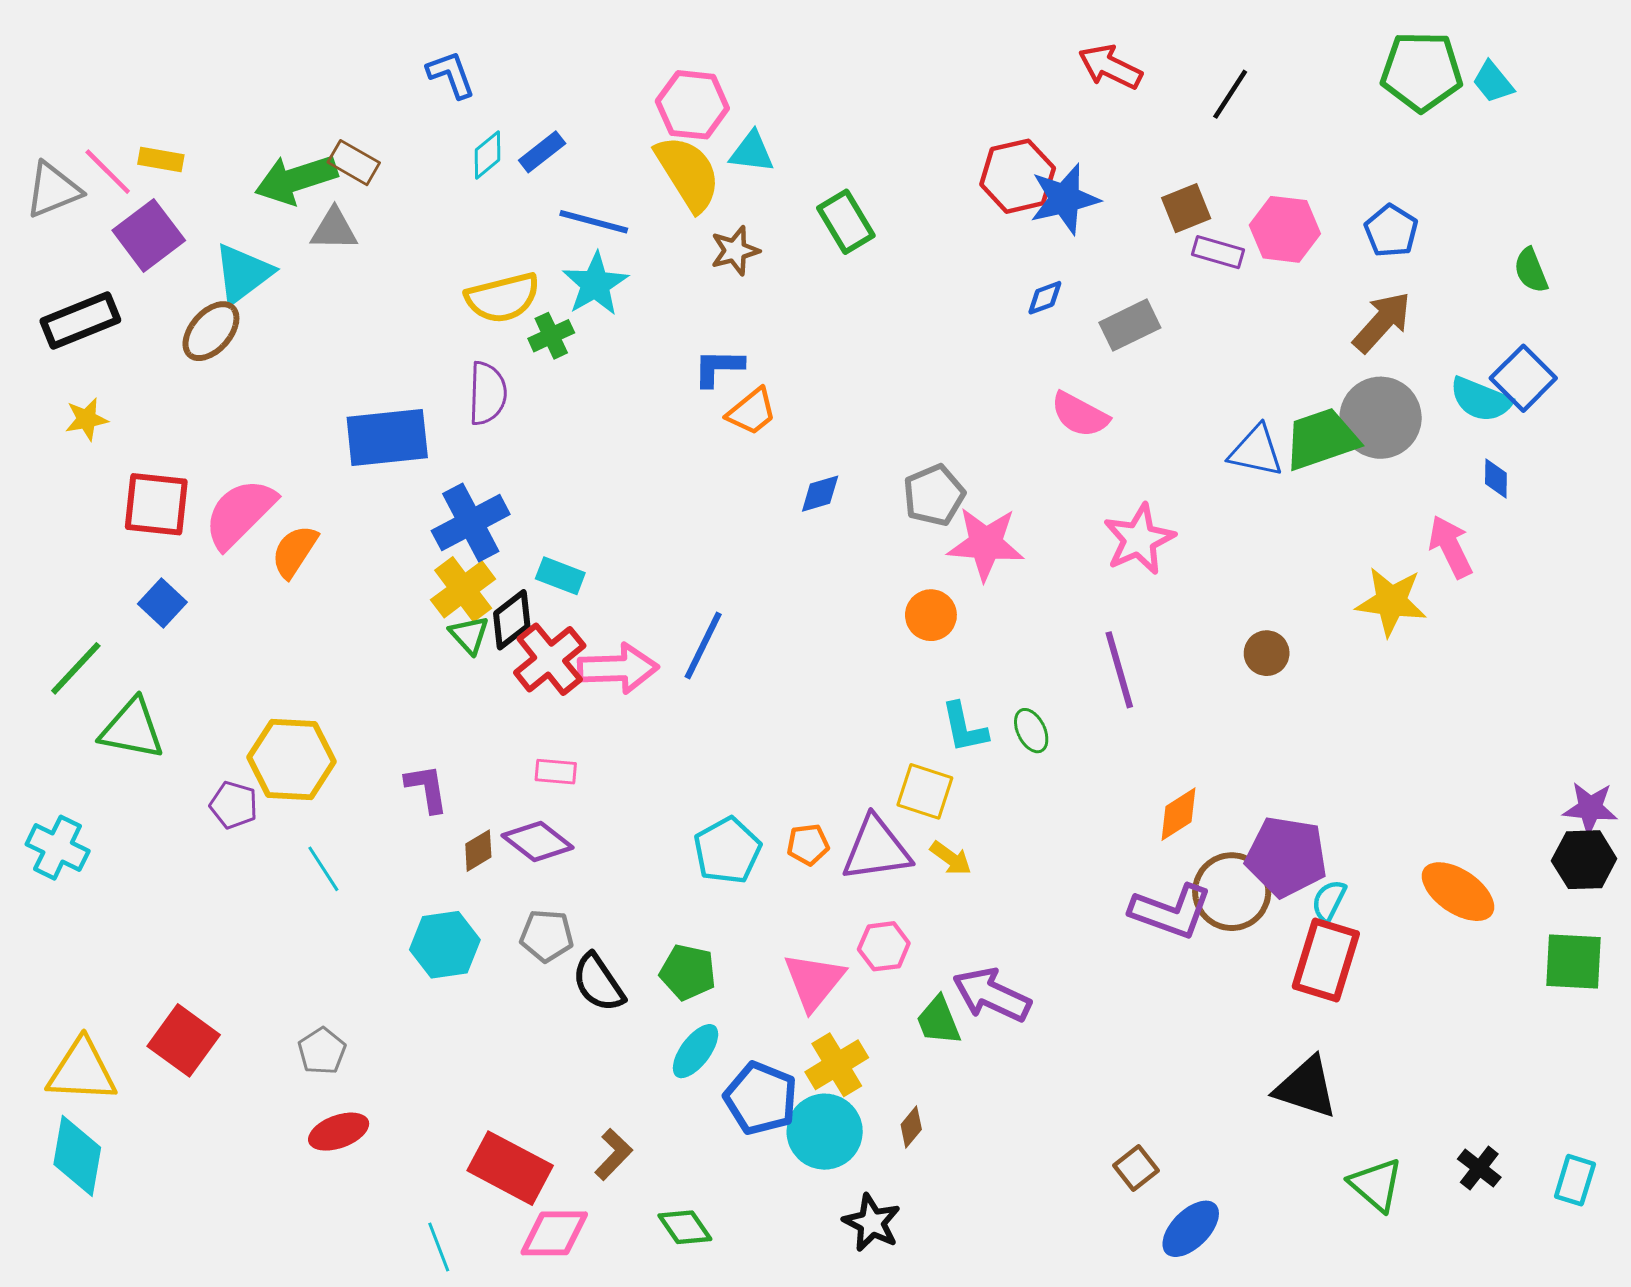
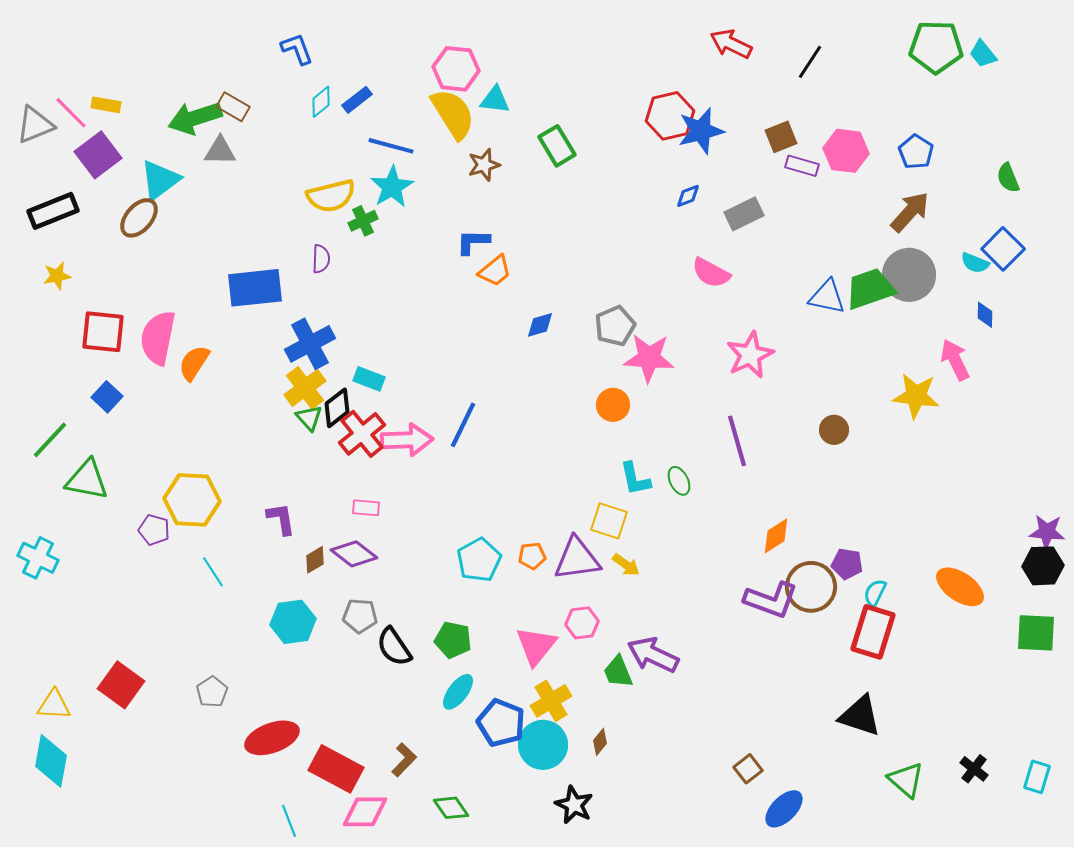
purple semicircle: (487, 393) -> (321, 259), size x0.7
cyan semicircle: (1481, 399) -> (975, 263), size x0.7
pink semicircle: (240, 513) -> (158, 338), turned -34
purple pentagon: (1286, 857) -> (847, 564), size x0.6
yellow triangle: (82, 1071) -> (54, 705), size x0.7
red ellipse: (339, 1132) -> (272, 738), moved, size x1.4

